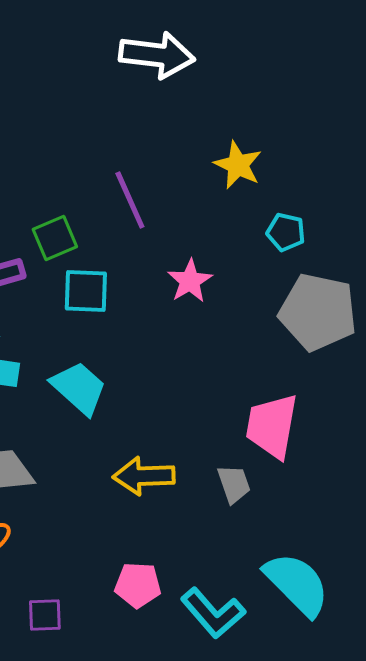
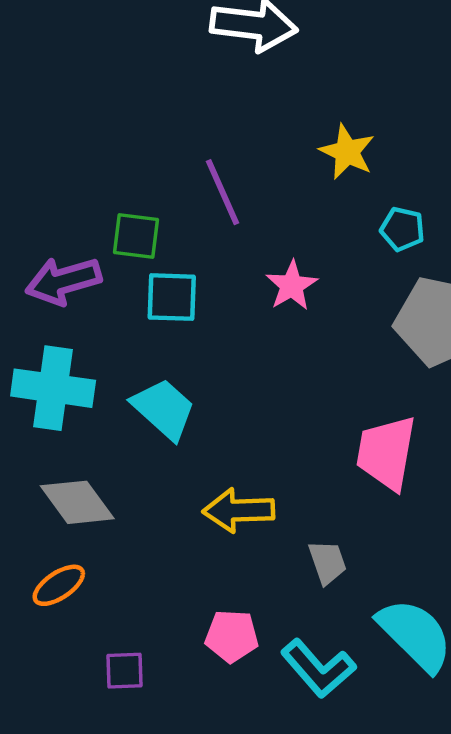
green square: (55, 238) -> (136, 236), turned 30
gray trapezoid: (234, 484) -> (327, 562), moved

